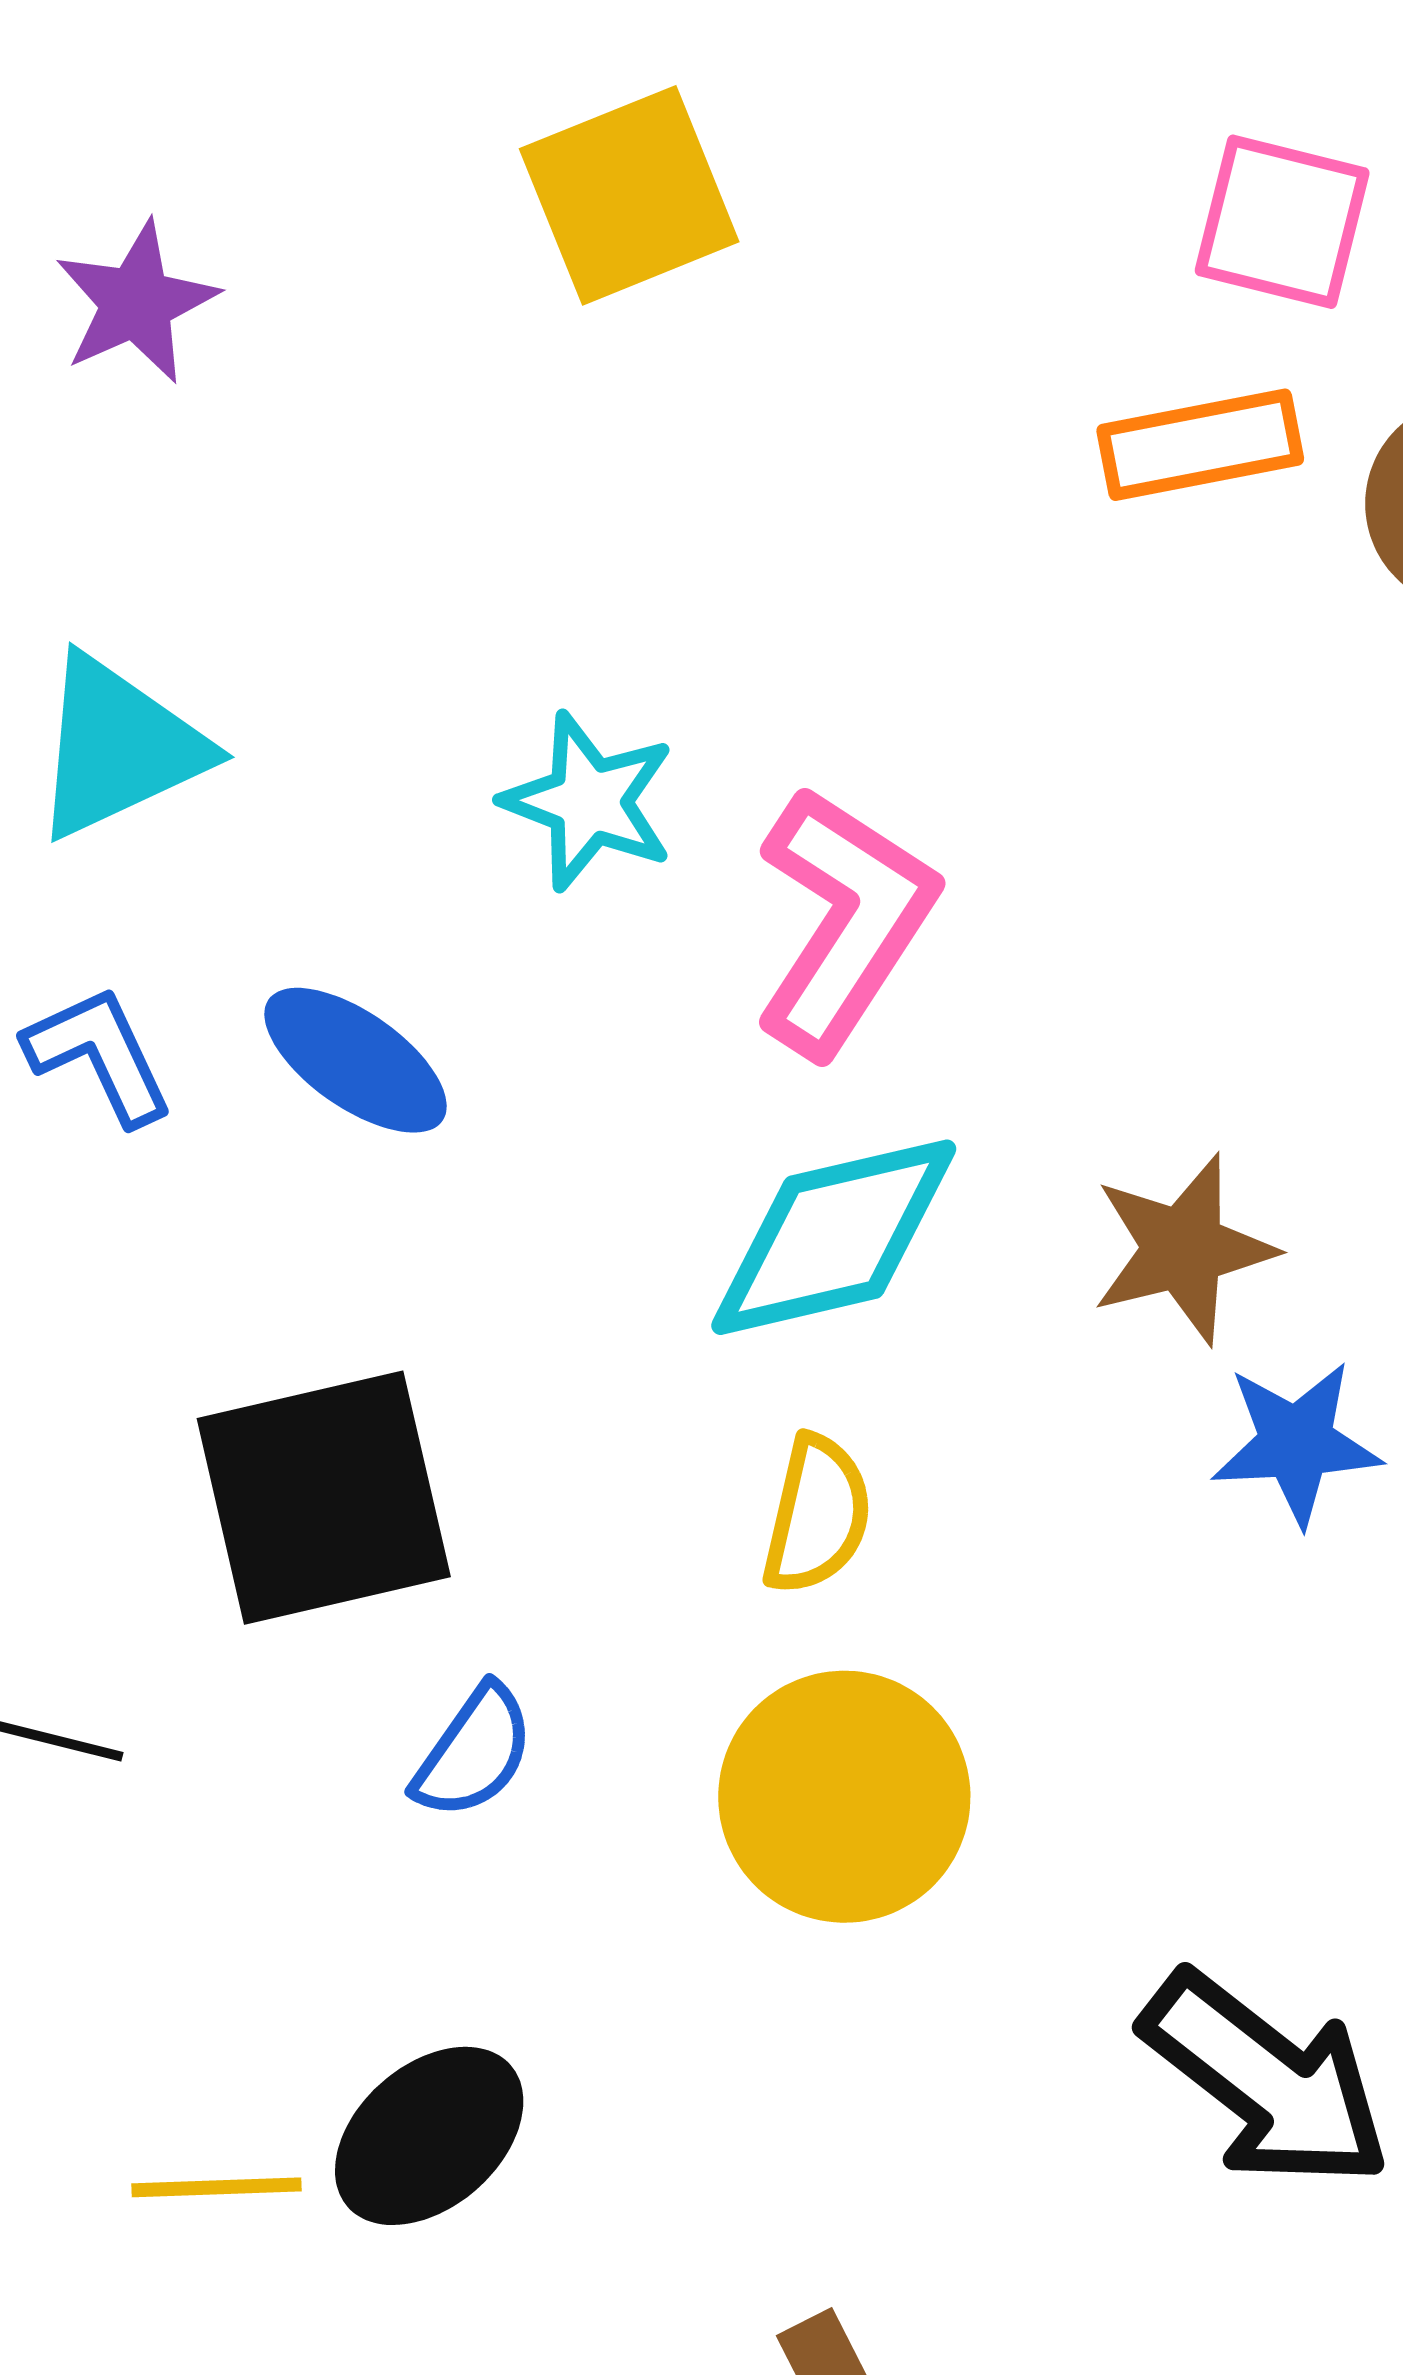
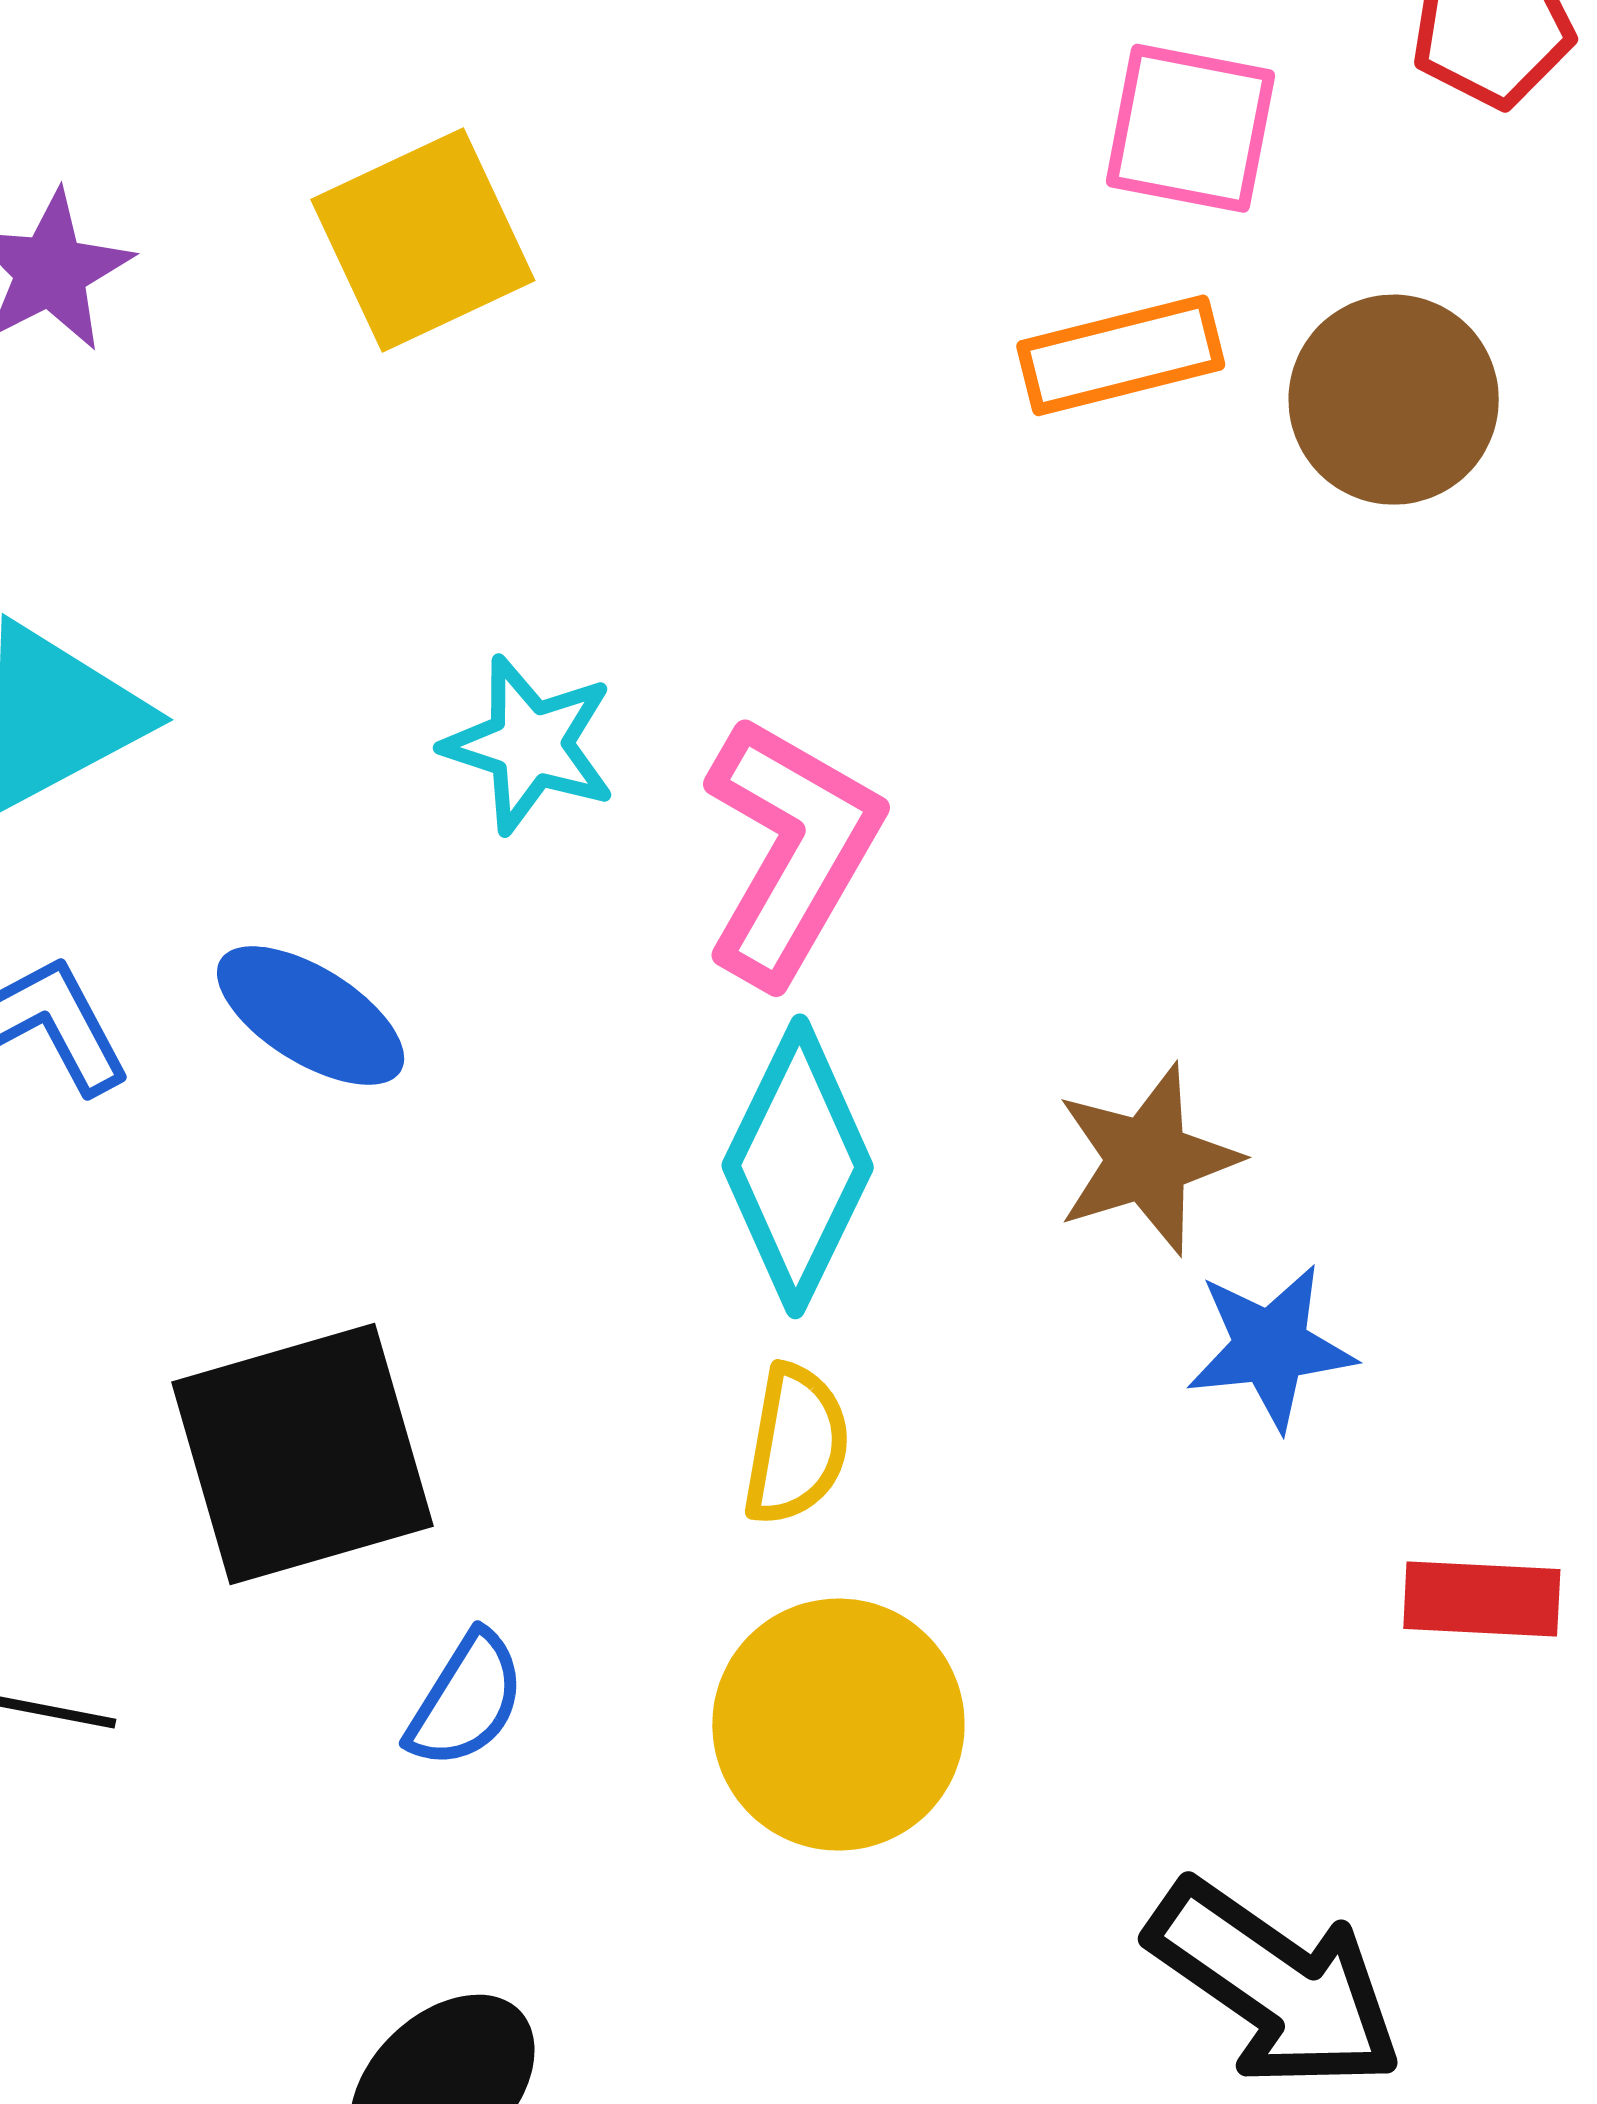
yellow square: (629, 195) -> (423, 240), moved
cyan diamond: (834, 1237) -> (798, 1166), turned -48

